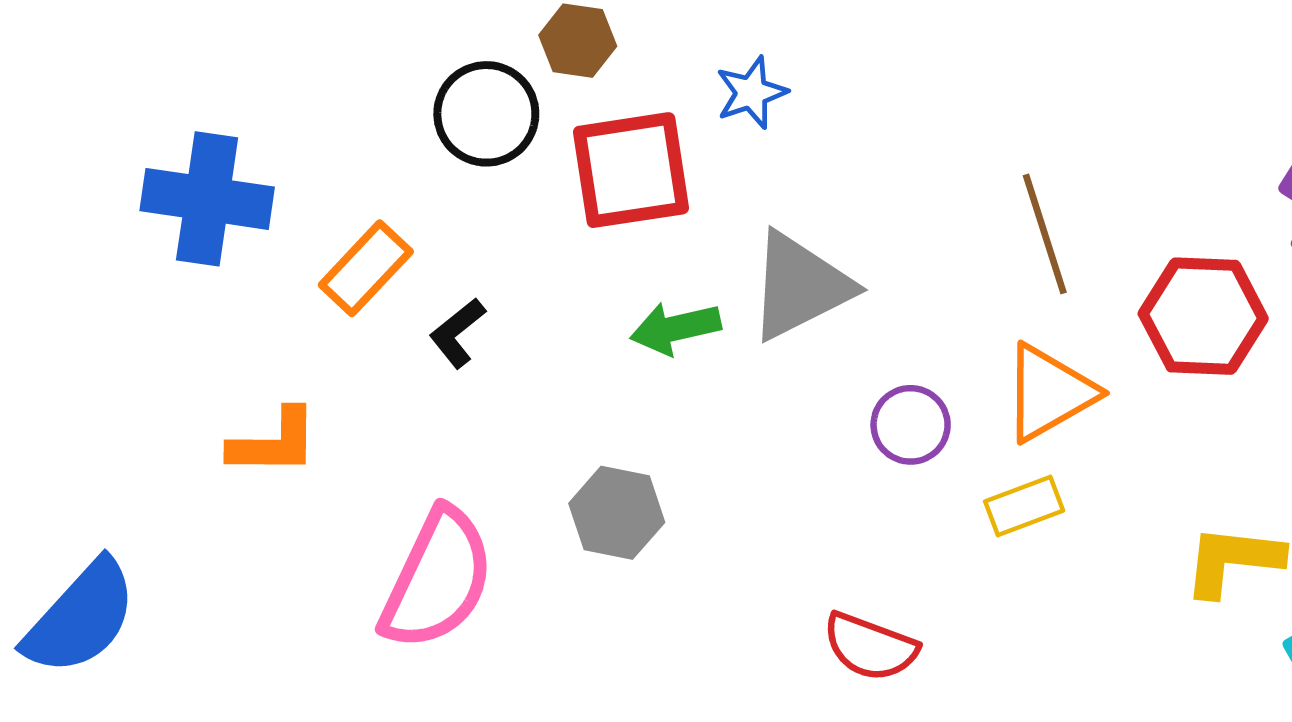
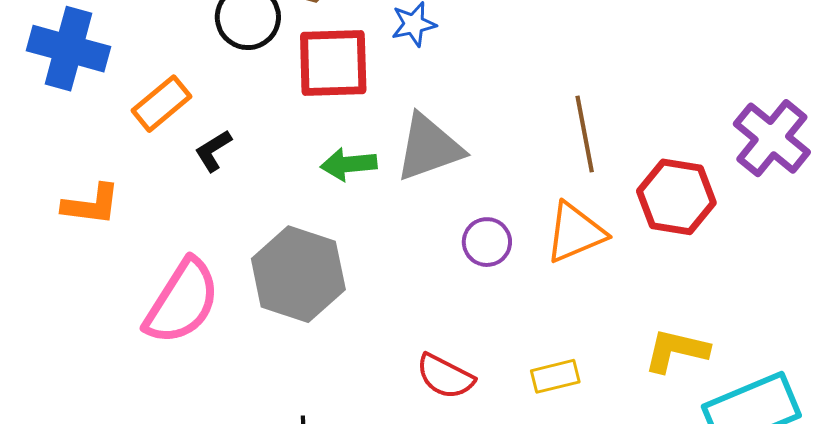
yellow rectangle: (1024, 506) -> (555, 376), moved
gray hexagon: (617, 513) -> (298, 274), size x1.6

